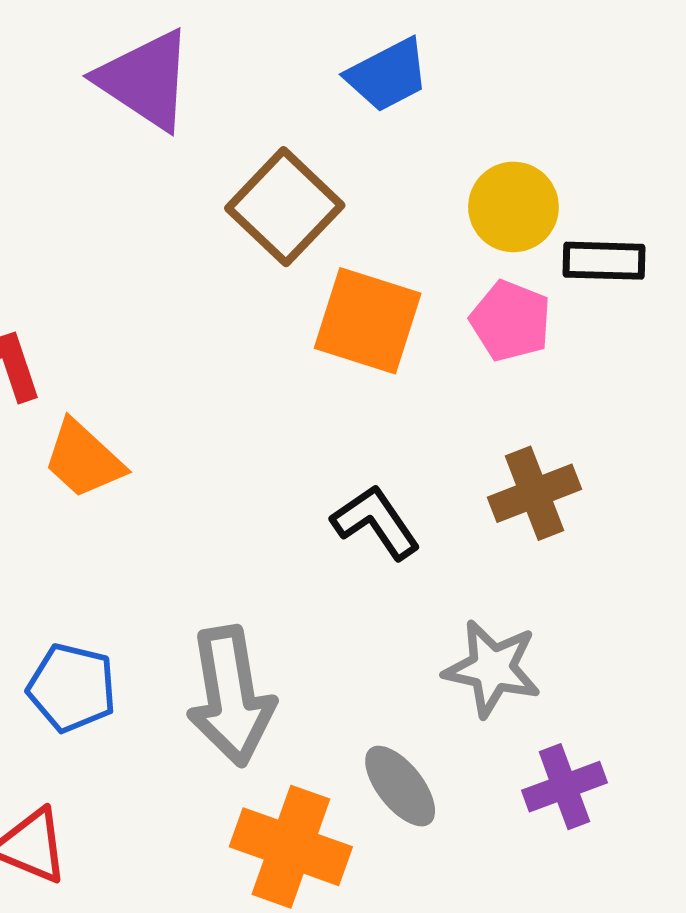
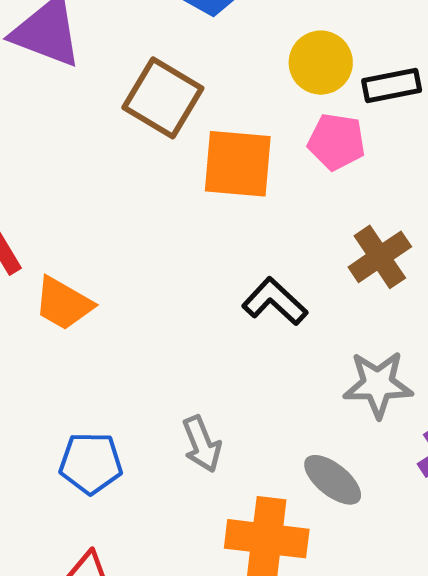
gray arrow: (231, 696) -> (202, 444), size x0.6

